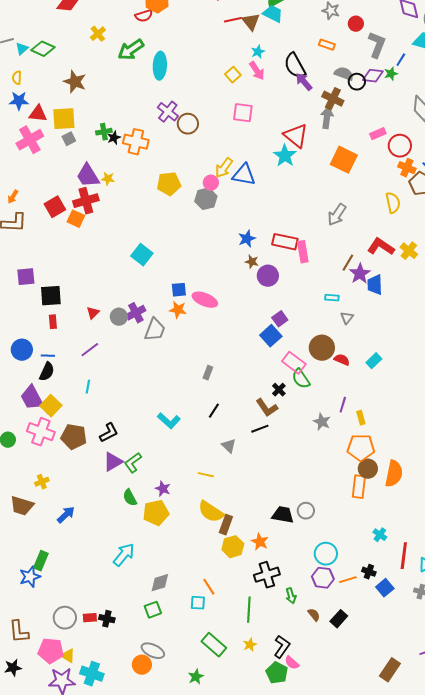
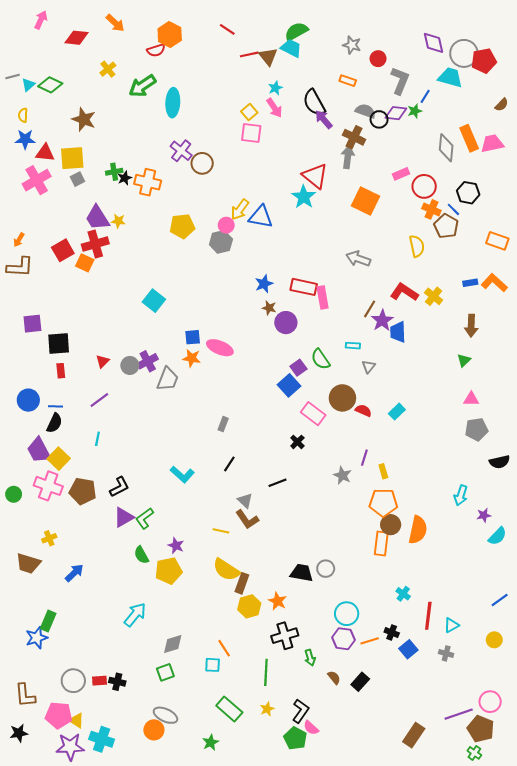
pink square: (243, 113) -> (251, 133), moved
gray arrow: (337, 215) -> (358, 259), turned 75
green semicircle: (301, 379) -> (320, 359), moved
brown L-shape: (267, 408) -> (247, 519), moved

